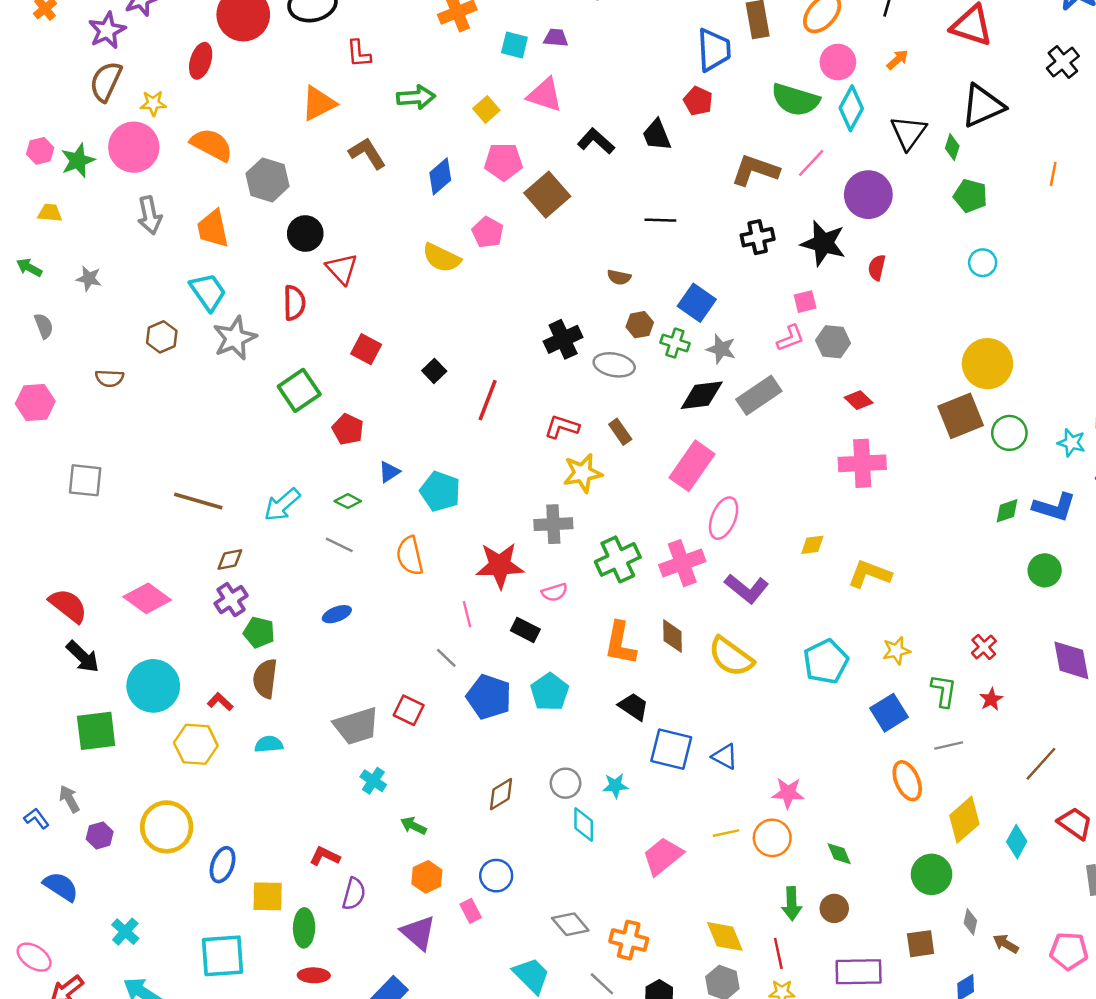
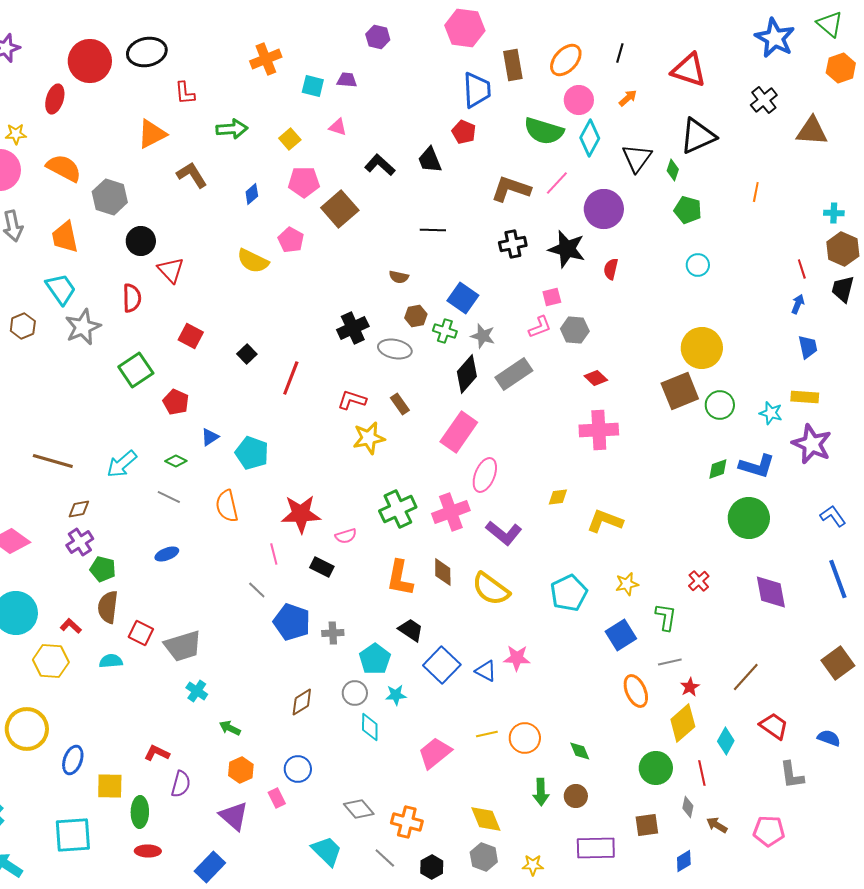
pink triangle: (545, 95) -> (338, 127), size x0.6
blue diamond: (440, 176) -> (252, 194), size x0.7
black diamond: (702, 395) -> (467, 374), turned -42
gray cross: (553, 524) -> (333, 633), moved, size x0.7
green circle: (1045, 570) -> (749, 518), size x1.5
cyan pentagon: (550, 692) -> (375, 659), moved
red star: (991, 699) -> (690, 687), moved
red square: (409, 710) -> (141, 633), moved
blue square: (671, 749) -> (442, 665), turned 30
pink star: (788, 793) -> (517, 658), moved
red line: (778, 953) -> (702, 773), moved

